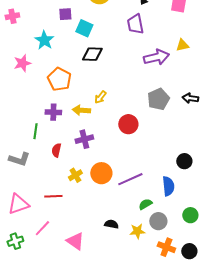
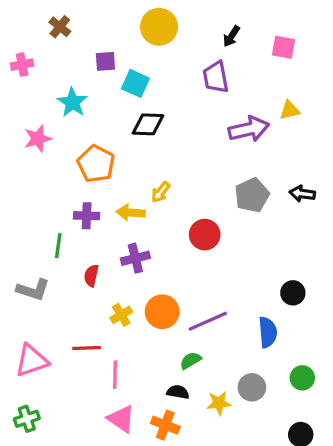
green semicircle: (145, 204) -> (191, 361), moved
pink line: (42, 228) -> (115, 375), moved, turned -42
orange cross: (166, 247) -> (165, 425), moved

